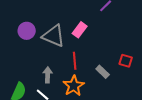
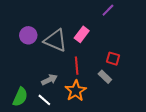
red square: (126, 61) -> (113, 59), moved
gray arrow: (48, 75) -> (49, 80), turned 63

